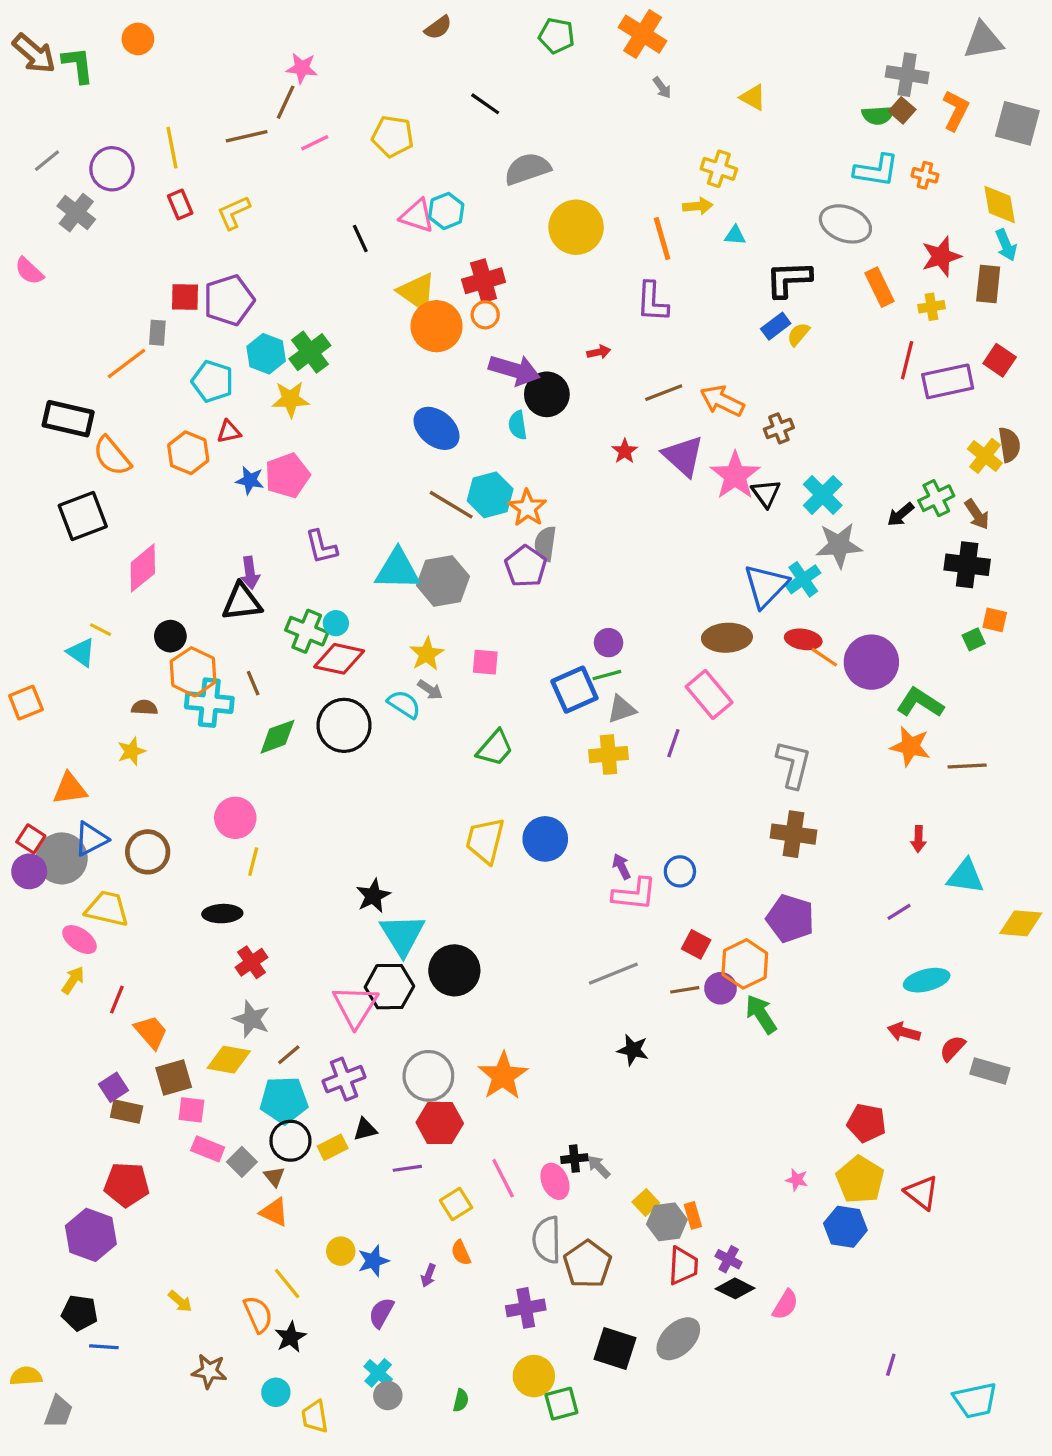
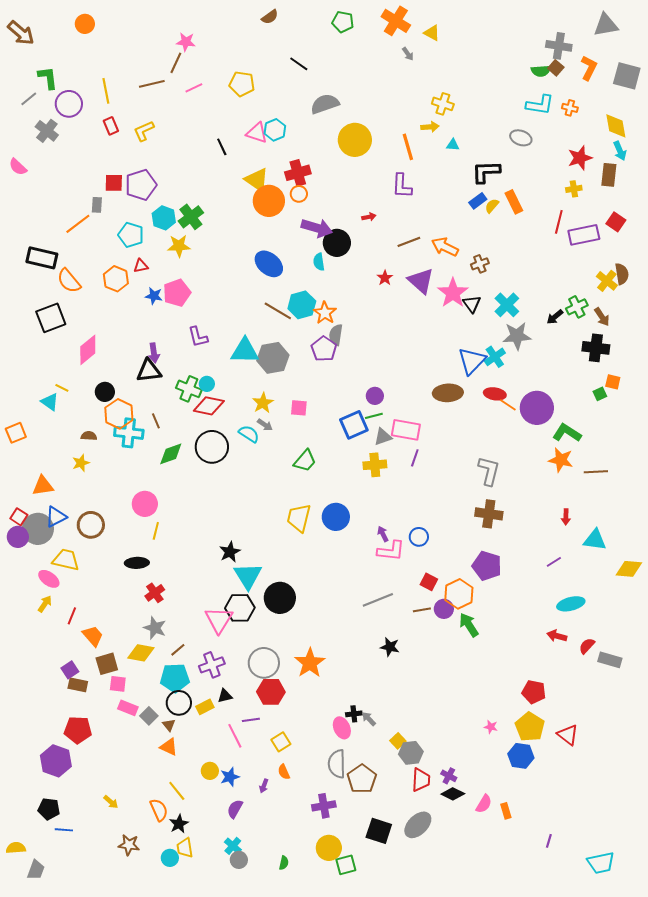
green L-shape: (78, 65) -> (48, 78), moved
yellow triangle: (753, 97) -> (432, 33), moved
gray ellipse: (845, 224) -> (521, 138), size x0.7
orange rectangle: (880, 287) -> (514, 202), moved
pink rectangle: (709, 695) -> (406, 430), moved, turned -40
pink line: (503, 1178) -> (235, 736), moved
orange rectangle: (693, 1215) -> (506, 811), moved
yellow trapezoid: (315, 1417) -> (185, 848), moved

